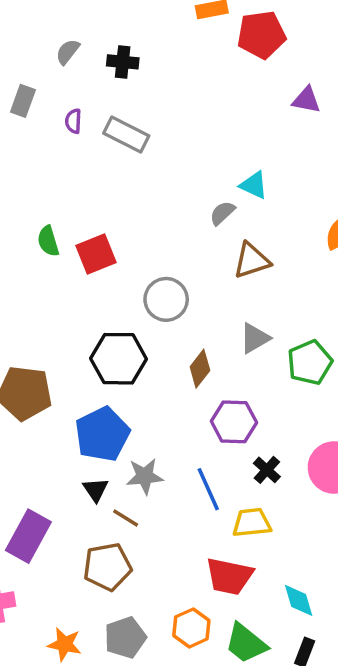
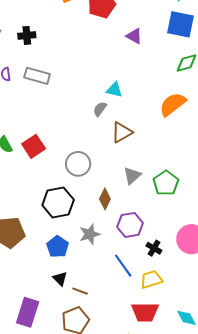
purple triangle: (306, 100) -> (134, 36), turned 30
blue pentagon: (102, 434) -> (58, 247), size x0.7
gray star: (145, 476) -> (90, 234), moved

